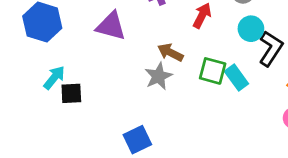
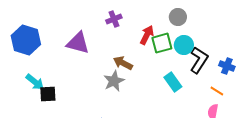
green square: (213, 71) -> (162, 43), moved, turned -30
cyan arrow: (54, 78) -> (35, 82), turned 90

